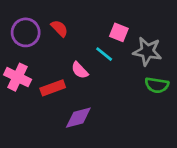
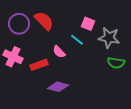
red semicircle: (59, 28) -> (44, 21), size x1.5
purple diamond: (78, 118) -> (58, 87), turned 30

